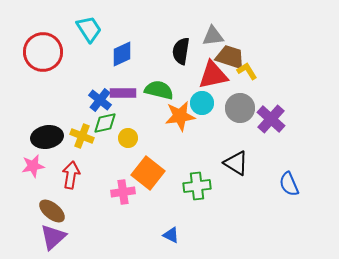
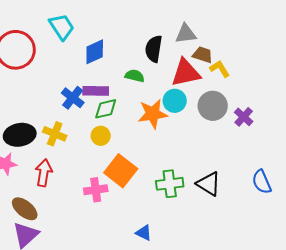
brown trapezoid: (230, 57) -> (203, 55), size x0.7
green semicircle: (159, 90) -> (135, 76), moved, size x0.7
purple cross: (271, 119) -> (244, 117), size x0.7
green diamond: (105, 123) -> (106, 109), moved
black triangle: (236, 163) -> (209, 184), moved

